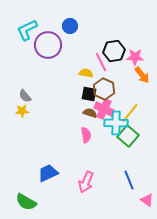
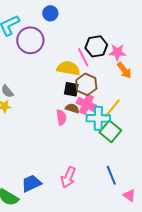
blue circle: (70, 26) -> (50, 13), moved
yellow semicircle: (86, 73) -> (68, 68), size x1.6
pink semicircle: (86, 135) -> (61, 117), moved
blue trapezoid: (48, 173) -> (31, 183), moved

